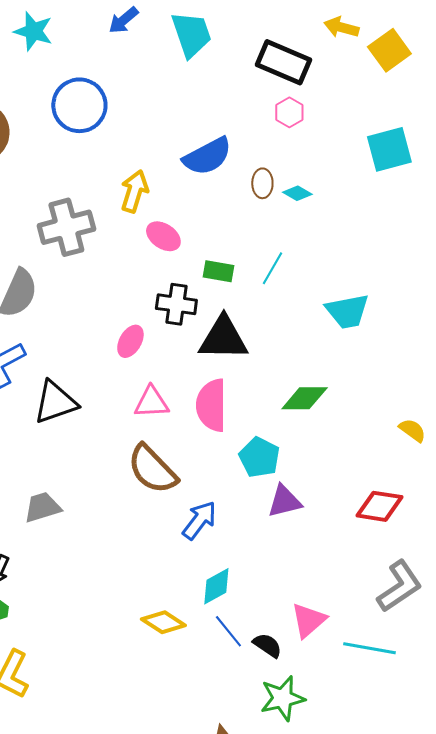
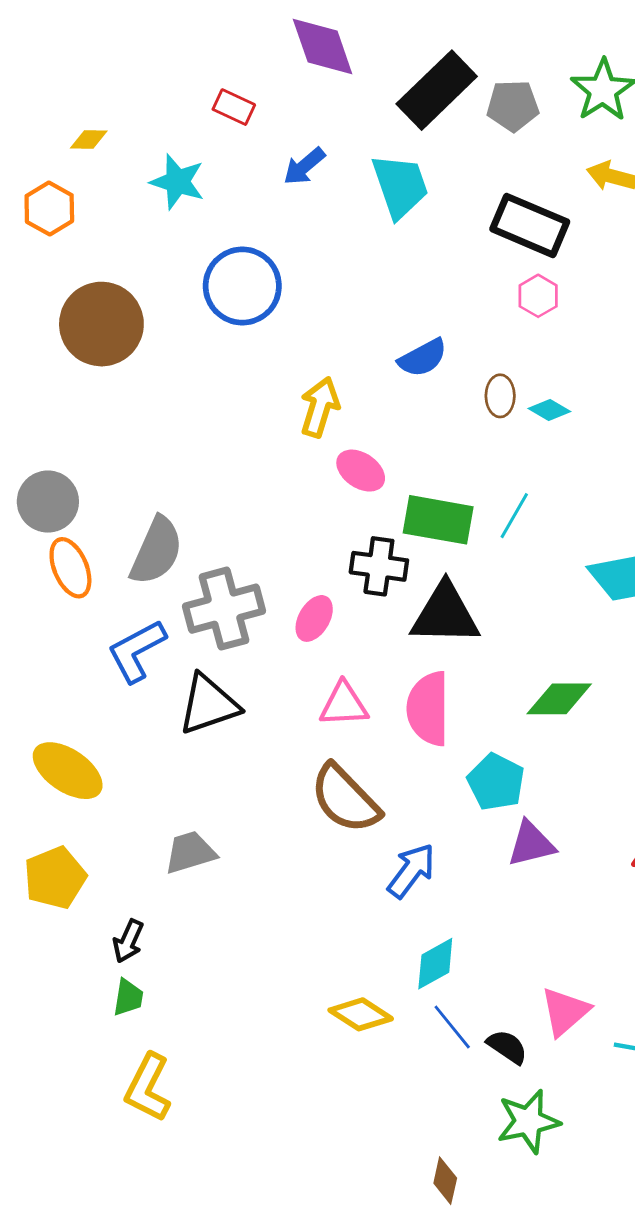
blue semicircle: (207, 156) -> (423, 358), size x0.7
gray cross: (66, 227) -> (224, 609), moved
green rectangle: (218, 271) -> (438, 520), size x1.6

